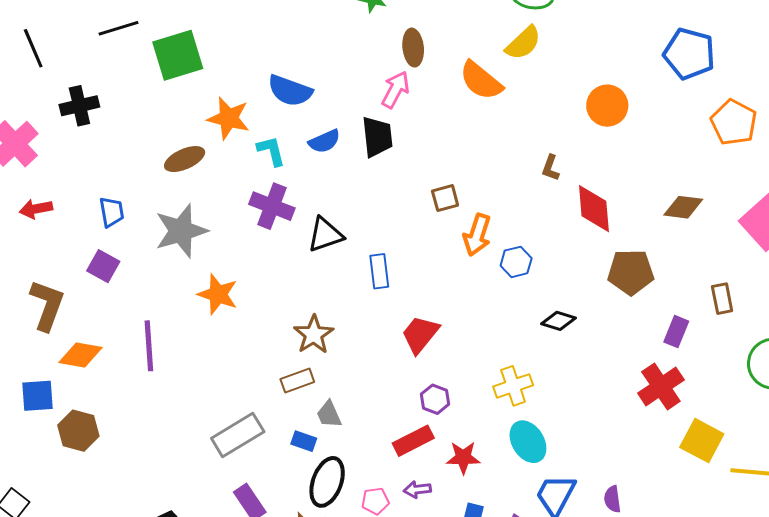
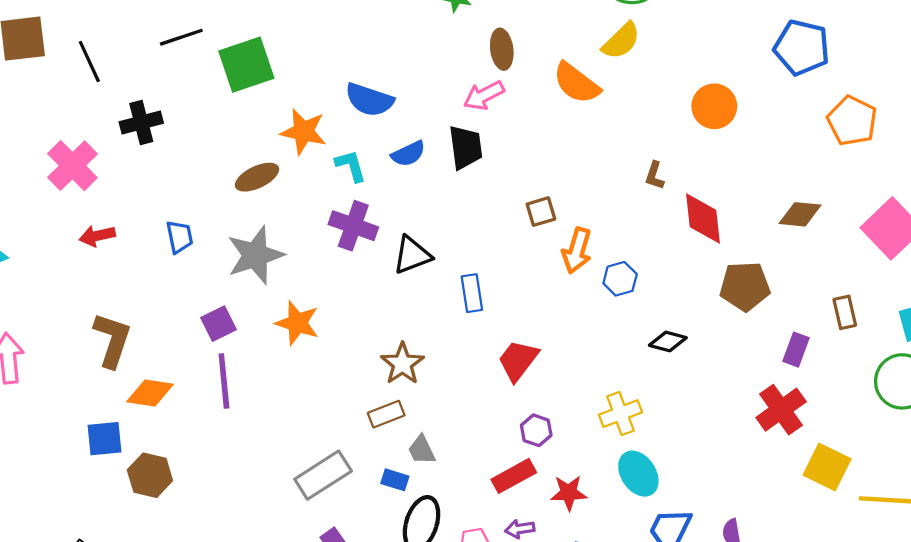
pink arrow: (395, 90) -> (484, 95), turned -144
purple square: (103, 266) -> (218, 324), moved, turned 36

